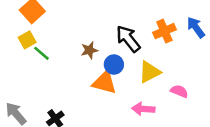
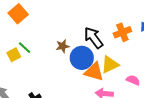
yellow square: (27, 40) -> (14, 55), moved
blue circle: (114, 64) -> (82, 58), size x1.5
orange triangle: (104, 83) -> (94, 72), moved

